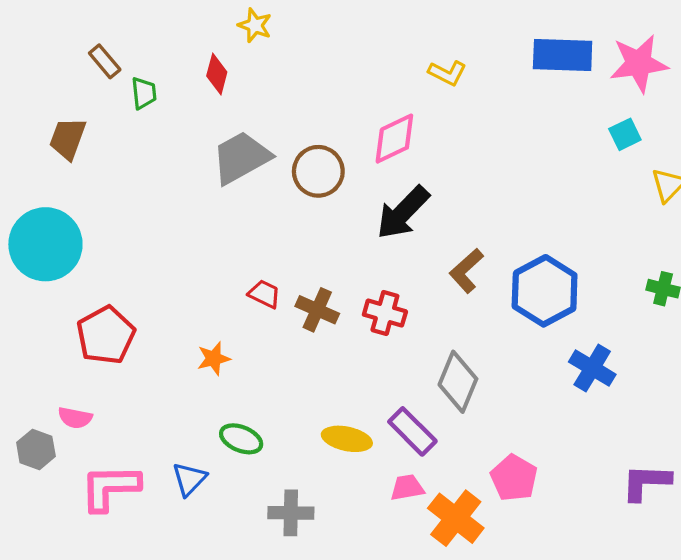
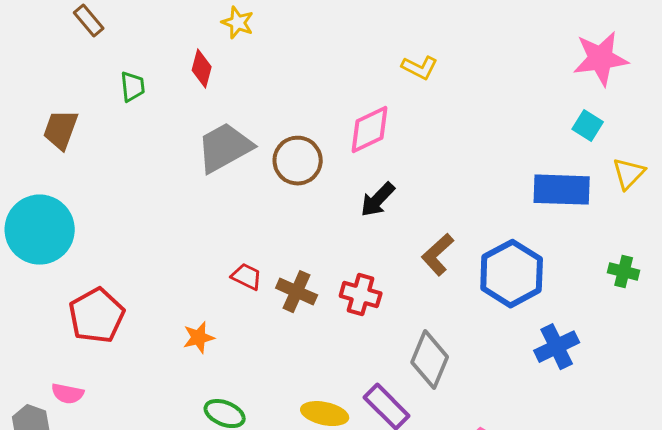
blue rectangle: (563, 55) -> (562, 190), moved
brown rectangle: (105, 61) -> (89, 21), moved
cyan square: (625, 134) -> (588, 126), turned -32
black arrow: (403, 213) -> (378, 200), size x0.7
blue cross: (592, 368) -> (557, 347), turned 33

